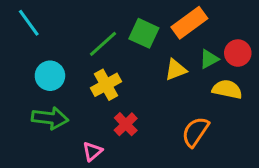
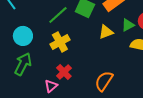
green arrow: (50, 118) -> (23, 64), turned -70
red cross: (126, 124) -> (64, 72), moved
orange semicircle: (195, 132) -> (104, 81), moved

